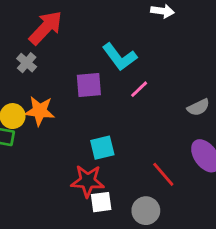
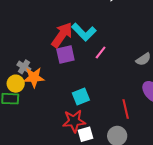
red arrow: (46, 28) -> (62, 35), moved
gray cross: (27, 63) -> (24, 67), moved
red line: (163, 174) -> (126, 109), turned 36

